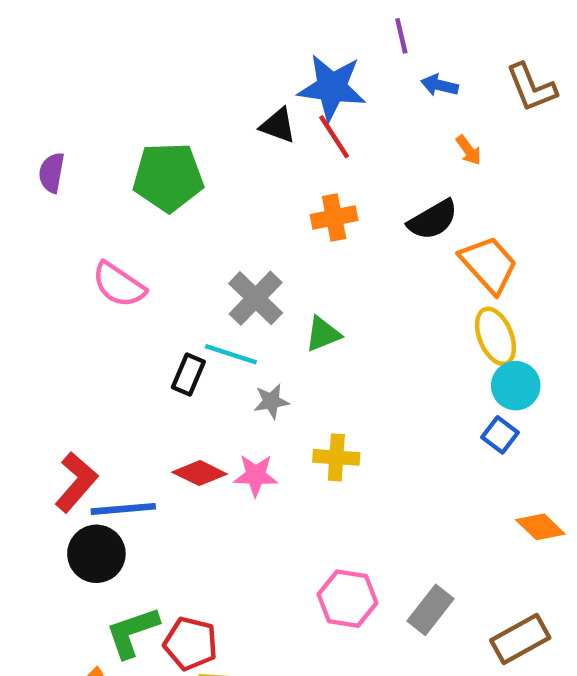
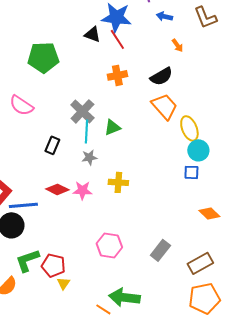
orange trapezoid: (489, 265) -> (164, 106), moved
cyan line: (231, 354) -> (86, 131), moved, turned 75
blue square: (500, 435) -> (191, 172), turned -35
pink hexagon: (348, 599) -> (109, 245), moved

